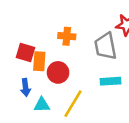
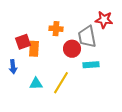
red square: (26, 52) -> (23, 42), turned -35
red circle: (58, 72) -> (72, 49), moved
blue arrow: (26, 87) -> (13, 67), moved

